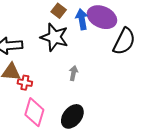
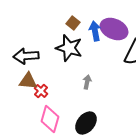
red cross: (25, 83) -> (41, 91), turned 32

